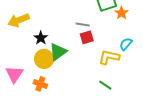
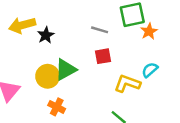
gray line: (83, 24) -> (100, 30), moved
black star: (41, 38) -> (46, 35), moved
orange cross: (40, 84) -> (57, 107), moved

